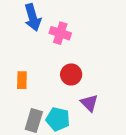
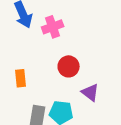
pink cross: (60, 33) -> (53, 27), turned -30

